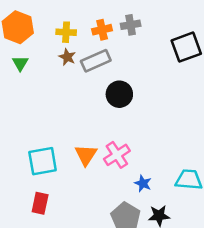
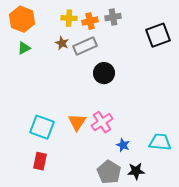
yellow cross: (66, 32) -> (69, 18), moved
green triangle: (20, 63) -> (24, 48), turned 32
cyan square: (43, 161) -> (42, 127), turned 30

